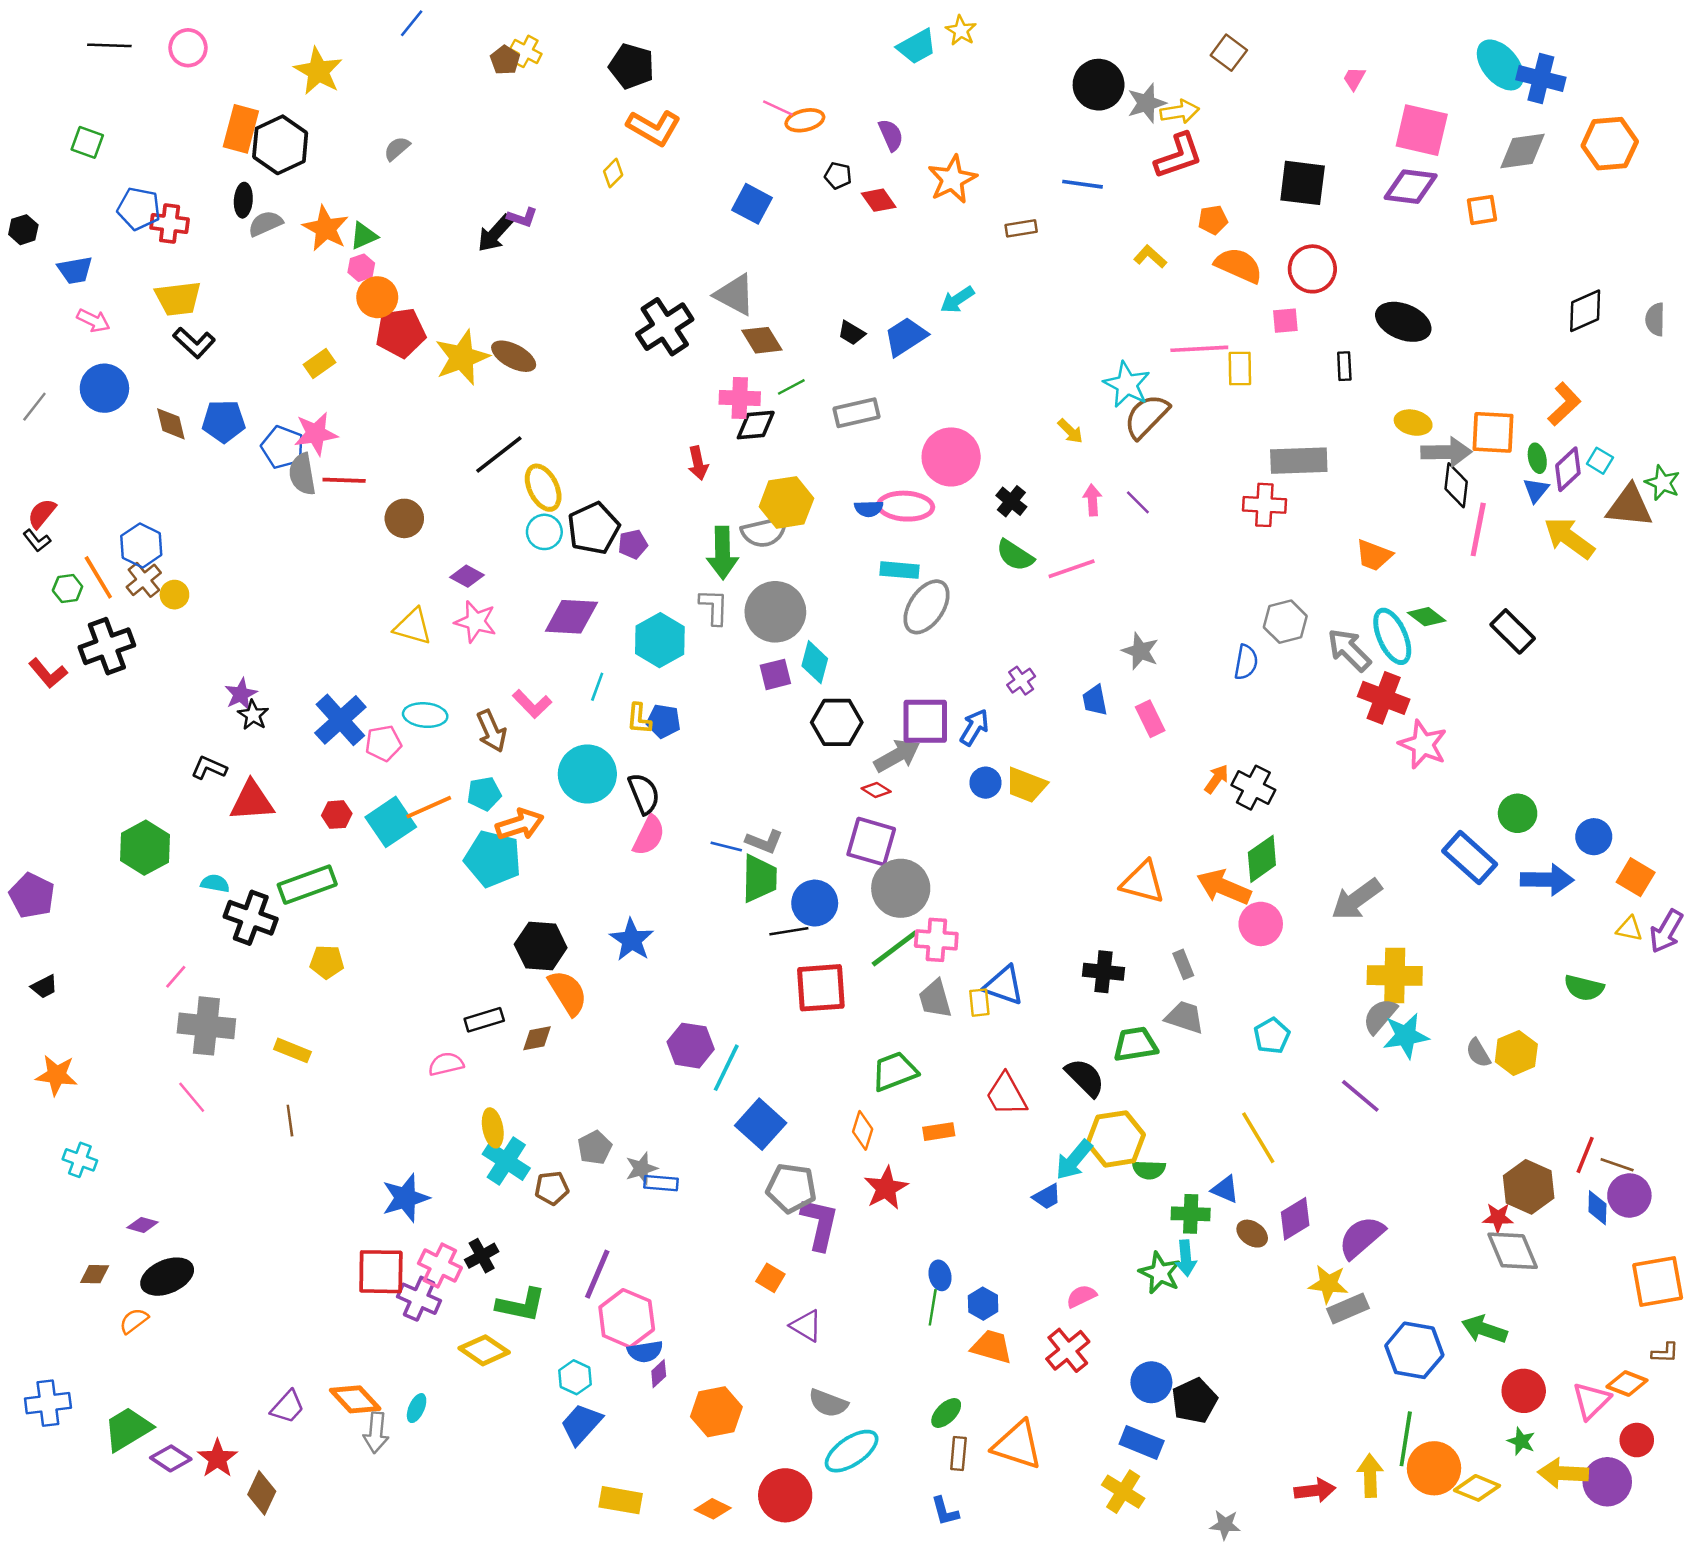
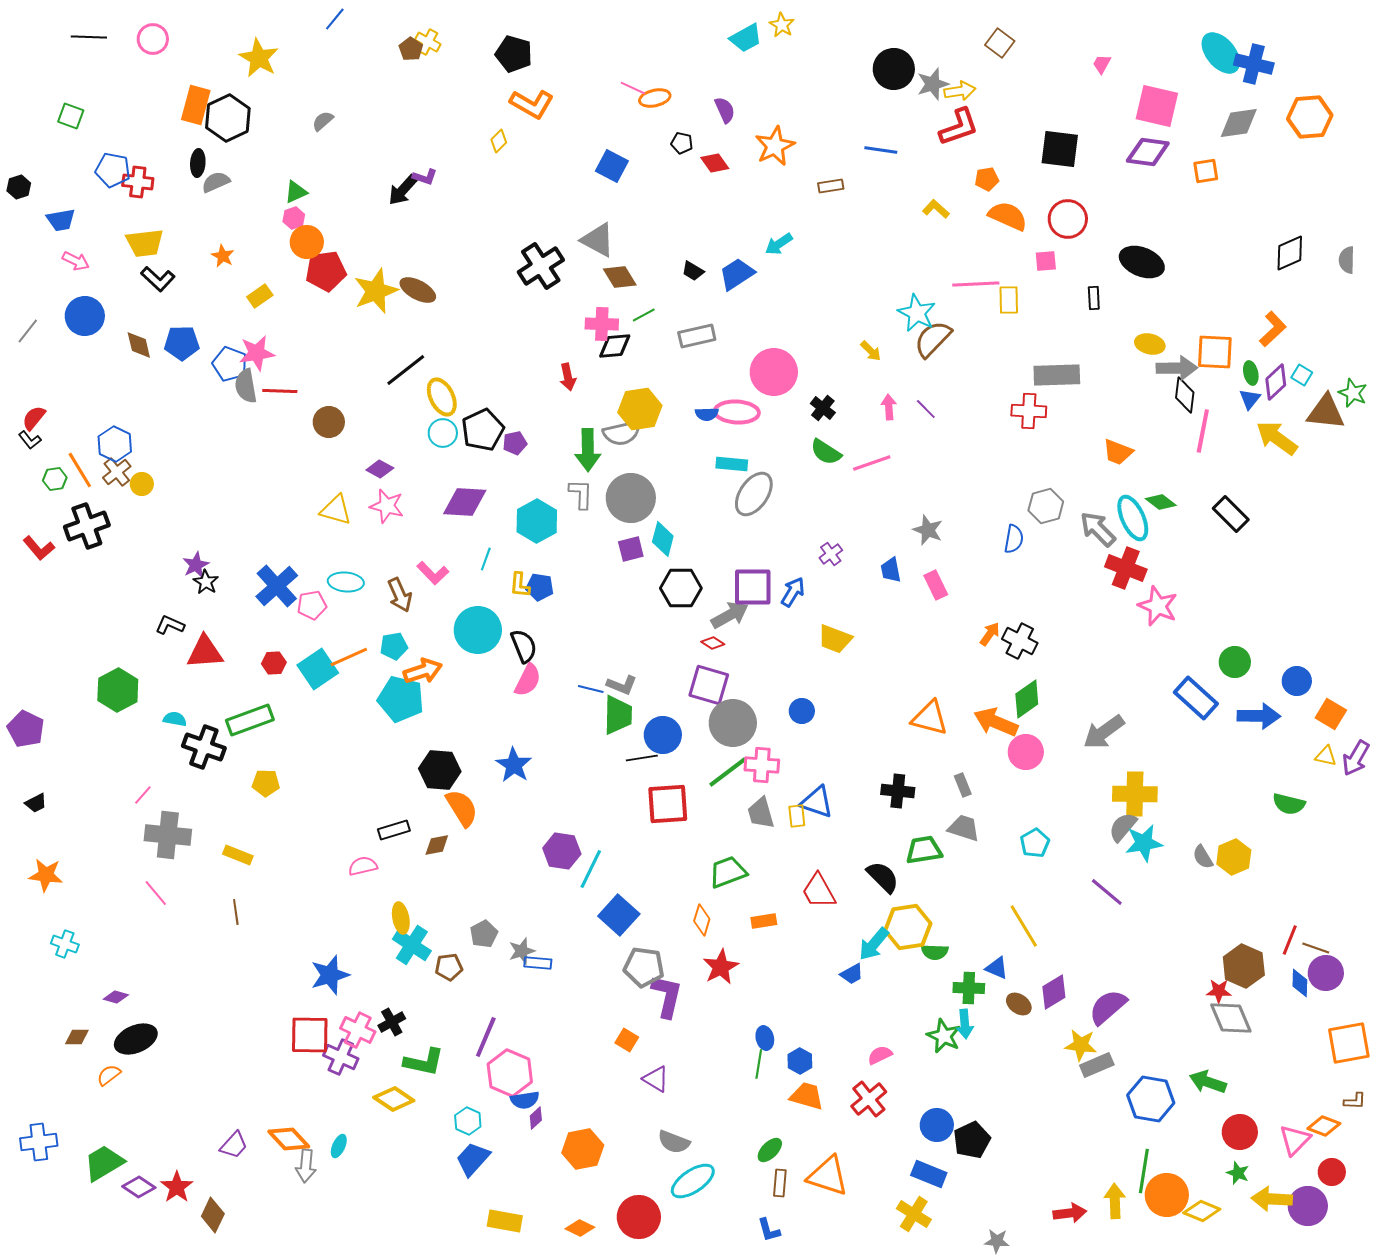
orange star: (326, 228) -> (223, 256), moved, size x0.6
blue circle: (985, 783) -> (802, 711), moved

